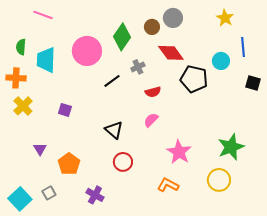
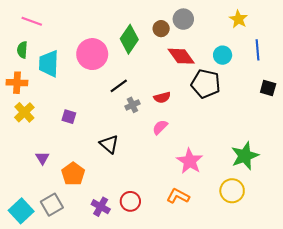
pink line: (43, 15) -> (32, 21), moved
cyan circle: (221, 61) -> (223, 55), moved
gray cross: (138, 67) -> (132, 105), moved
black triangle: (114, 130) -> (109, 144), moved
red circle: (123, 162) -> (130, 201), moved
gray square: (49, 193) -> (52, 205), size x1.5

